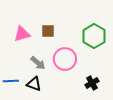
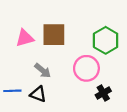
brown square: (48, 31) -> (54, 35), size x1.6
pink circle: (65, 59) -> (86, 68), moved

